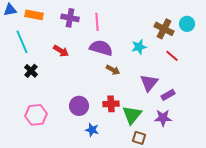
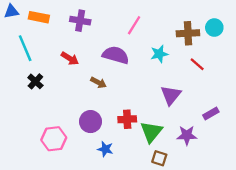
pink line: (97, 22) -> (134, 25), moved, turned 36
brown cross: (164, 29) -> (188, 33), turned -30
brown arrow: (113, 70) -> (99, 83), moved
purple rectangle: (168, 95) -> (211, 114), moved
pink hexagon: (36, 115) -> (54, 139), moved

